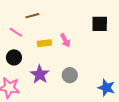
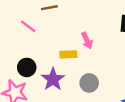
yellow rectangle: (44, 43) -> (68, 54), moved
black circle: (14, 57) -> (27, 67), moved

